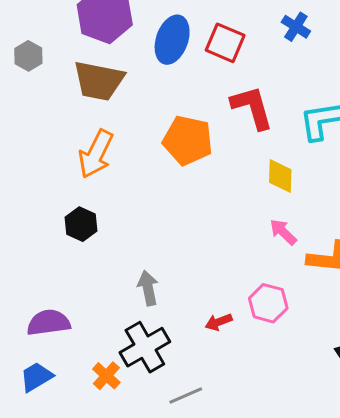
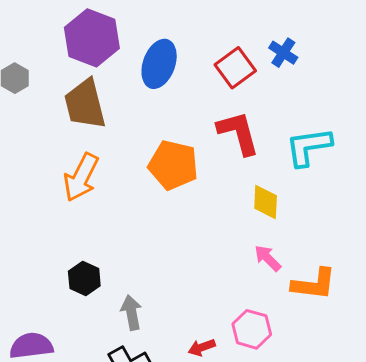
red square: (225, 43) -> (235, 68), moved, turned 30
brown trapezoid: (99, 81) -> (85, 104), turned 64
black hexagon: (81, 224) -> (84, 278), moved

